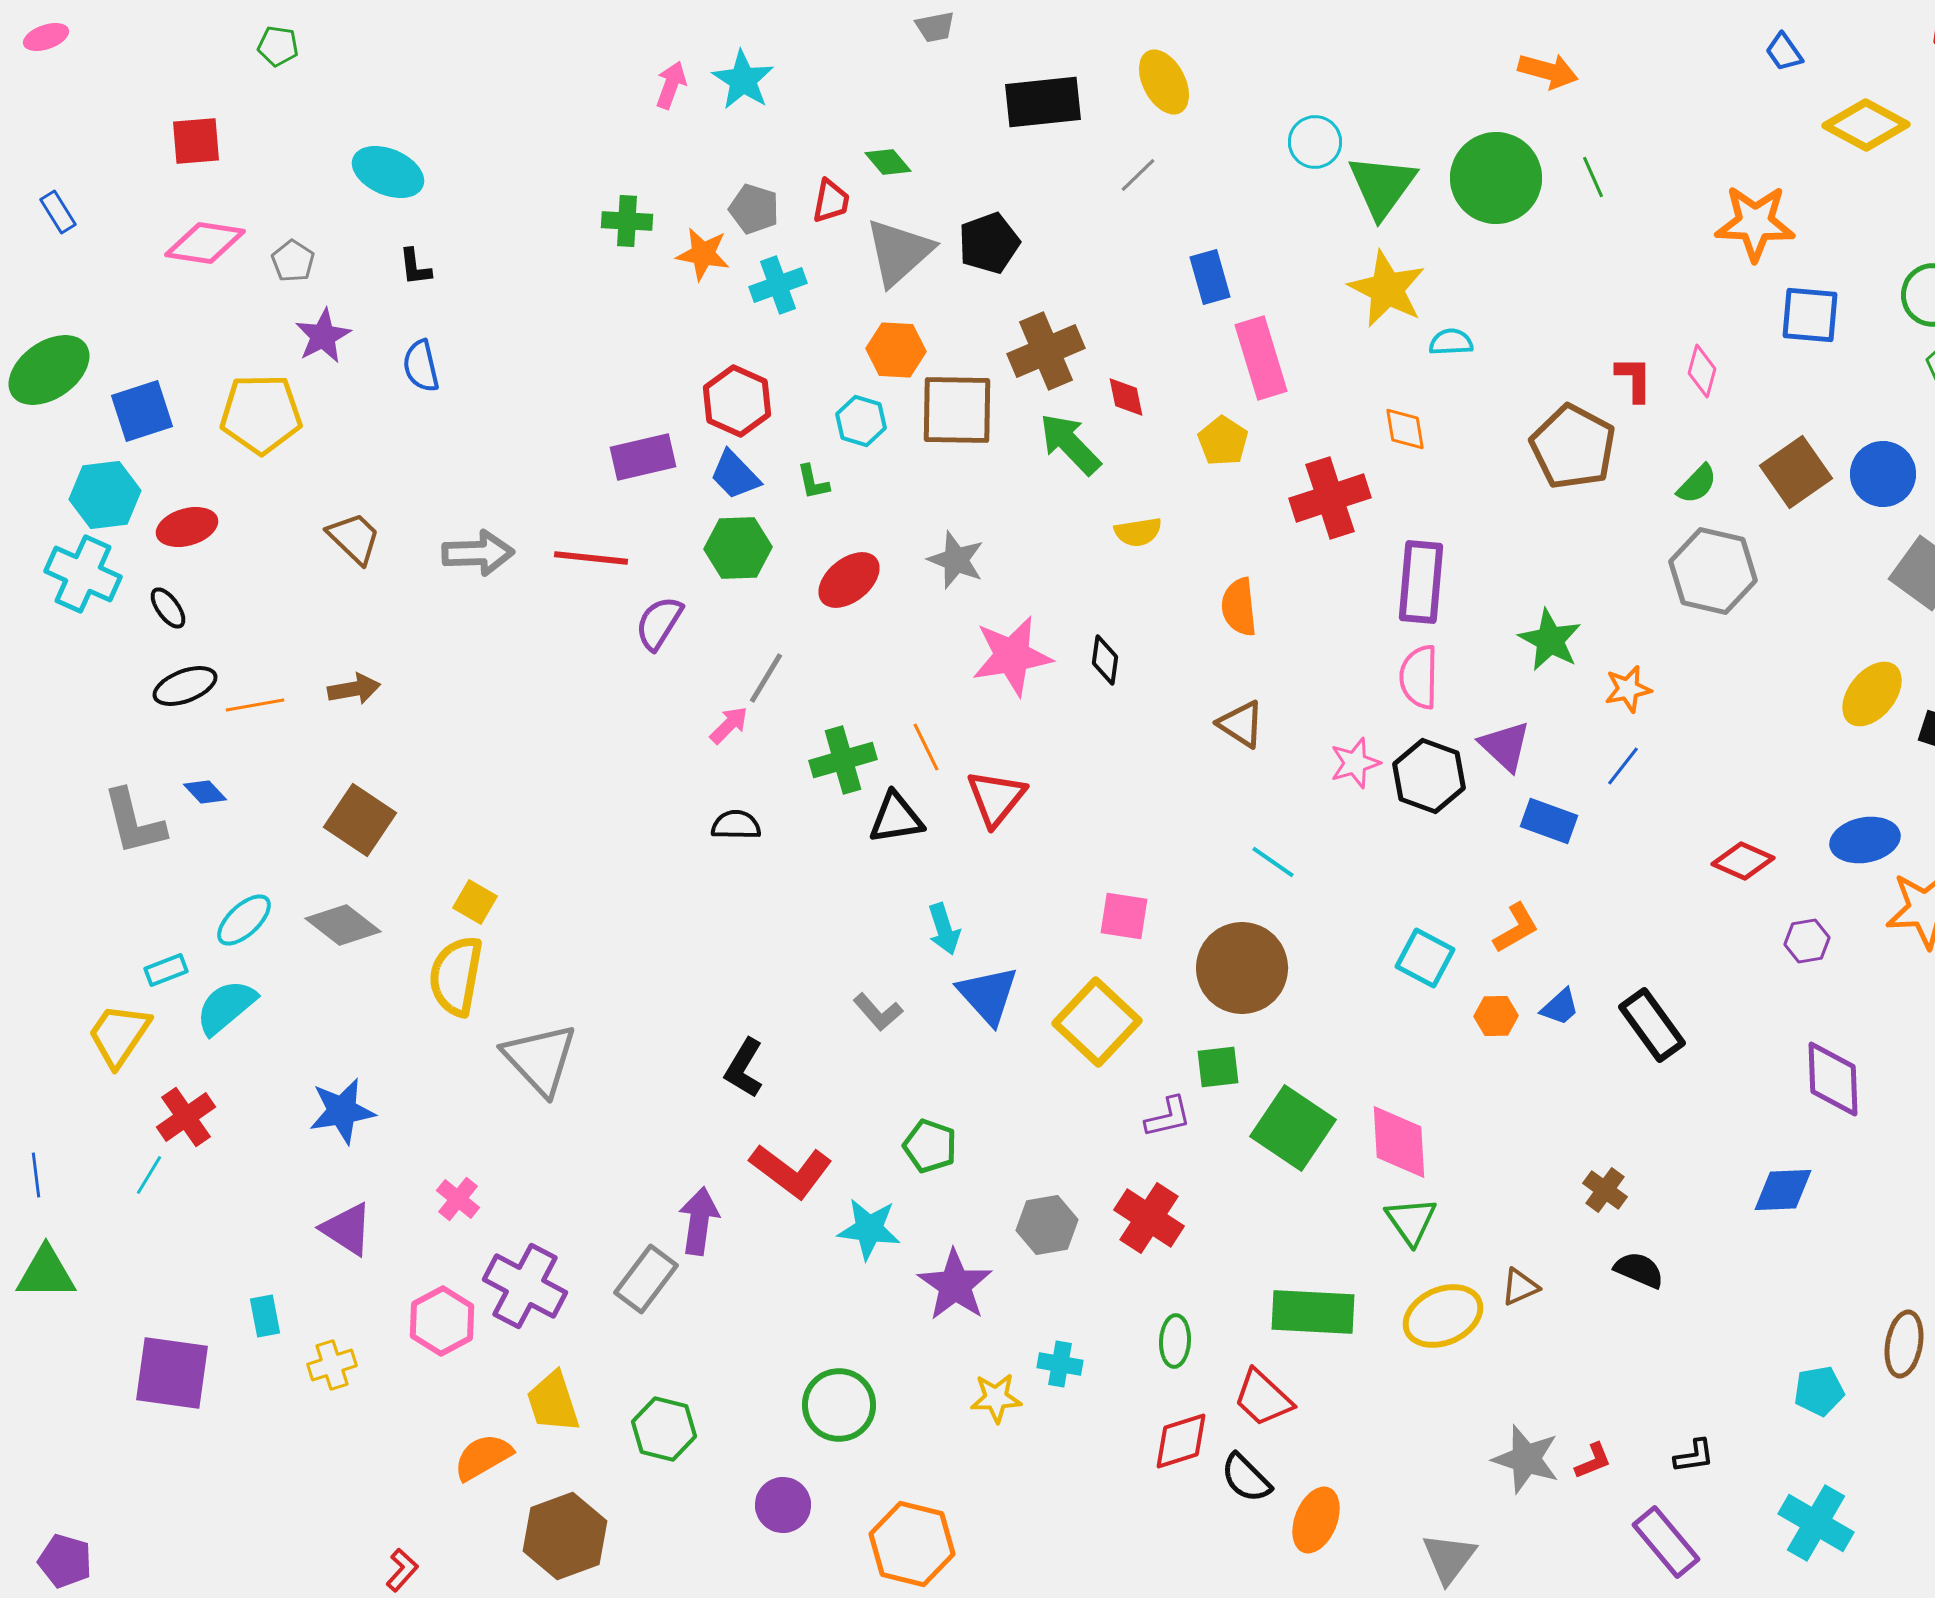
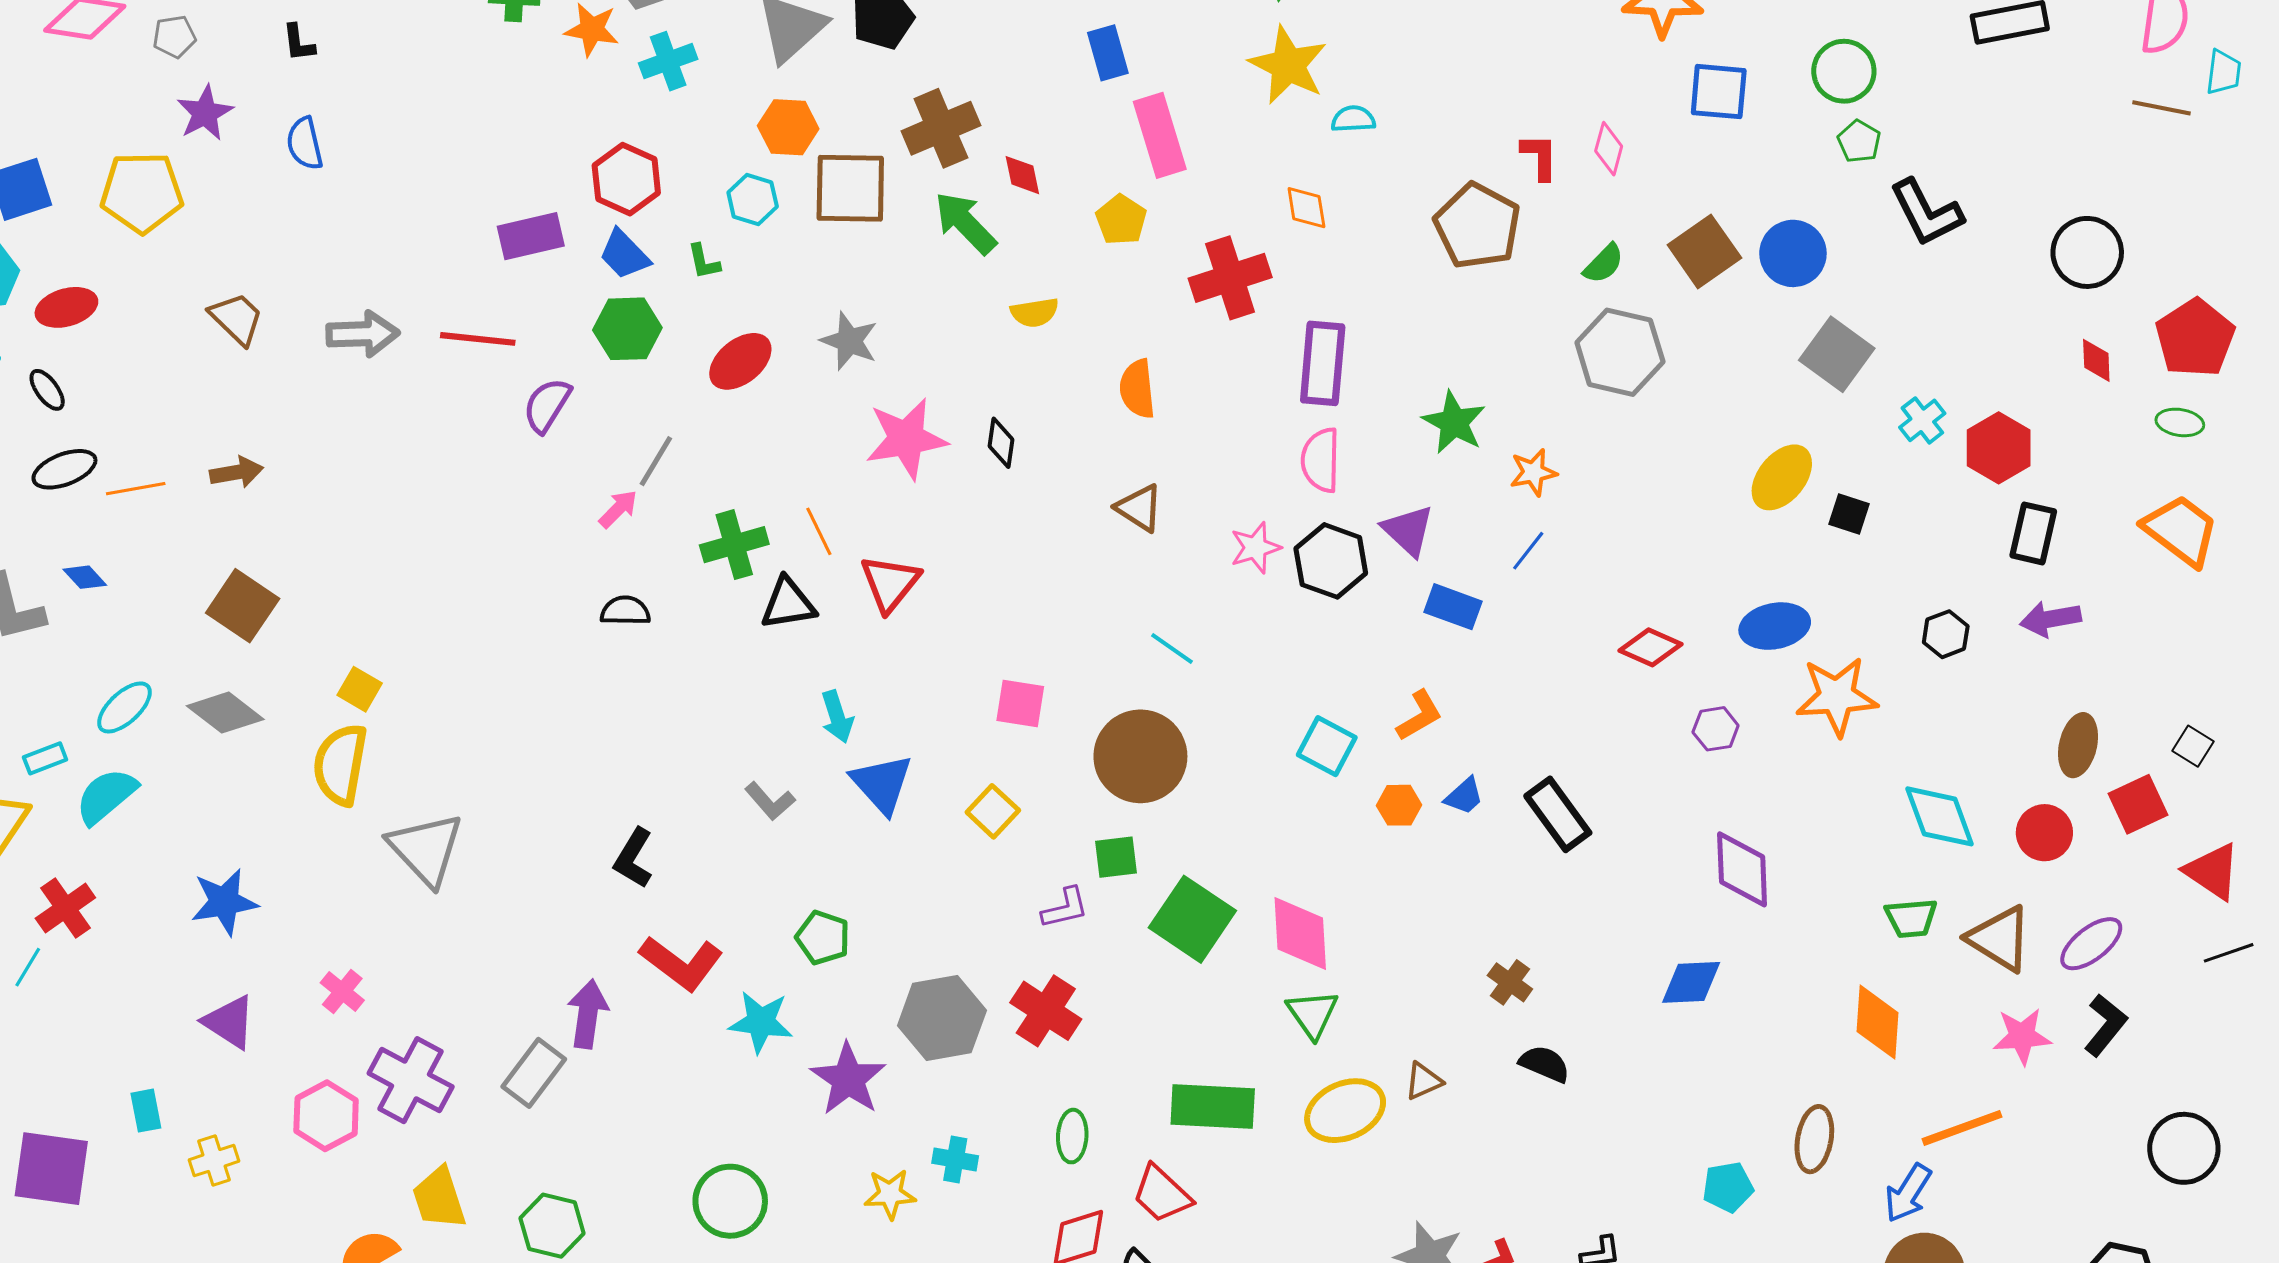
gray pentagon: (293, 261) -> (174, 37), turned 30
yellow square: (1097, 1022) -> (993, 811), size x0.6
gray hexagon: (1047, 1225) -> (942, 1018), size x1.4

